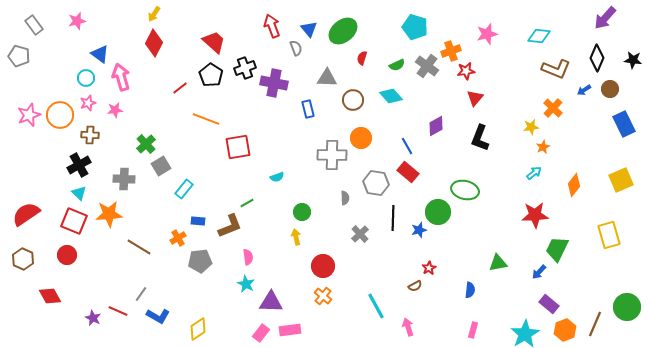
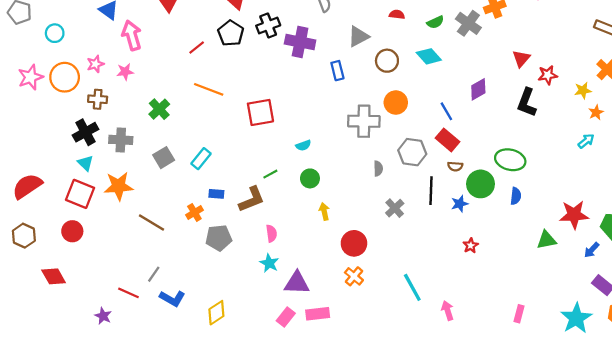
red semicircle: (362, 58) -> (397, 14), turned 80
red star: (466, 71) -> (548, 75), moved
cyan circle: (86, 78) -> (55, 33), moved
gray triangle: (327, 78) -> (358, 36), turned -30
orange line: (206, 119) -> (209, 89), moved
gray square: (161, 166) -> (164, 158), moved
gray cross: (124, 179) -> (121, 140), moved
green circle: (302, 212) -> (310, 178), moved
red star: (535, 215) -> (574, 215), moved
brown semicircle: (415, 286) -> (455, 166), moved, turned 32
blue semicircle: (470, 290) -> (516, 196), moved
purple star: (93, 318) -> (103, 316), moved

